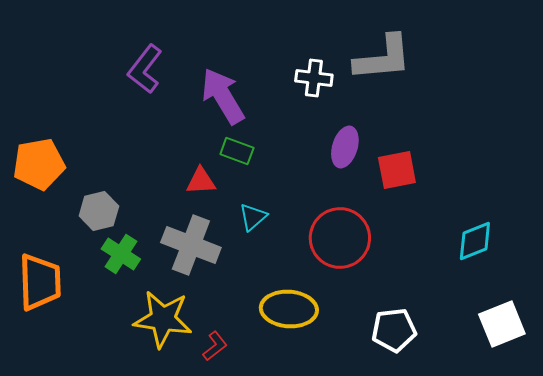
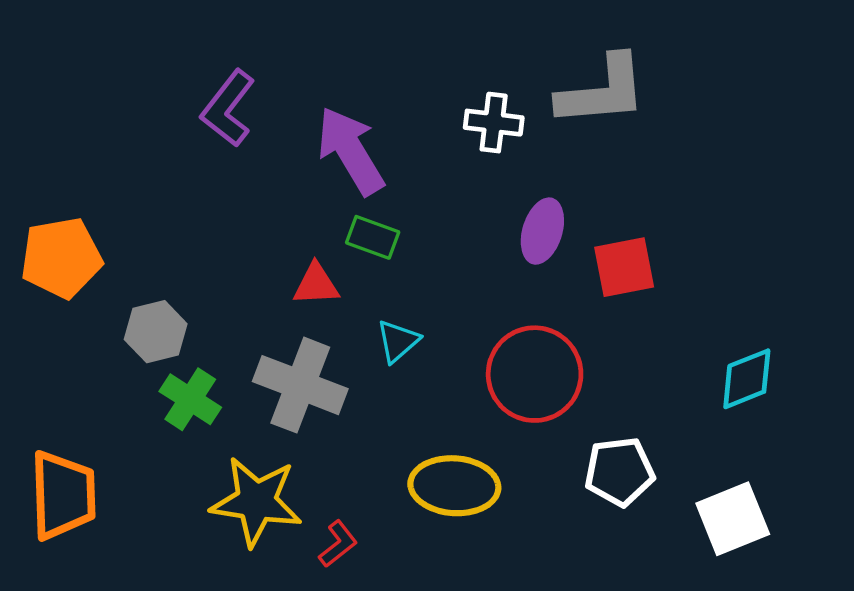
orange trapezoid: (40, 282) -> (63, 495), moved
white square: (502, 324) -> (733, 519), moved
white pentagon: (394, 330) -> (619, 472), moved

